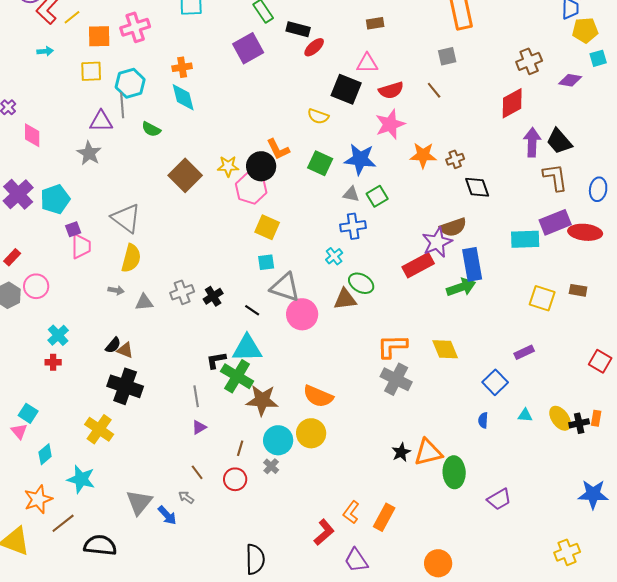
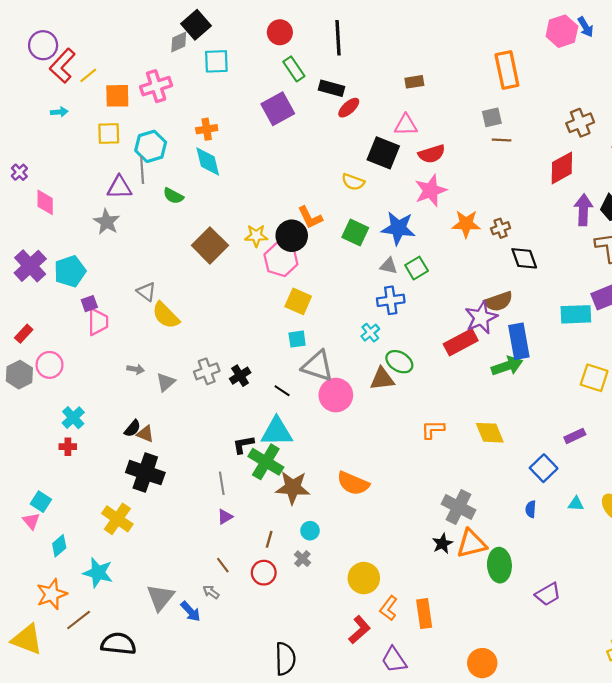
brown line: (434, 90) -> (502, 140), moved, turned -48
gray triangle: (126, 218) -> (146, 292), size x0.6
yellow semicircle: (131, 258) -> (166, 315), moved, turned 120
gray triangle: (144, 302) -> (166, 382), turned -36
orange L-shape: (392, 346) -> (433, 429), size x0.7
gray cross: (396, 379) -> (459, 507), moved
yellow circle: (311, 433) -> (364, 578), moved
cyan circle: (278, 440) -> (310, 531), size x0.6
orange rectangle: (384, 517) -> (424, 614), turned -36

